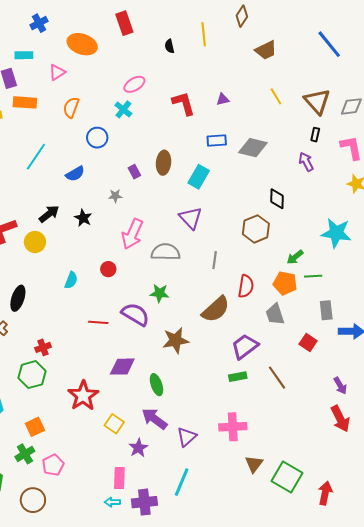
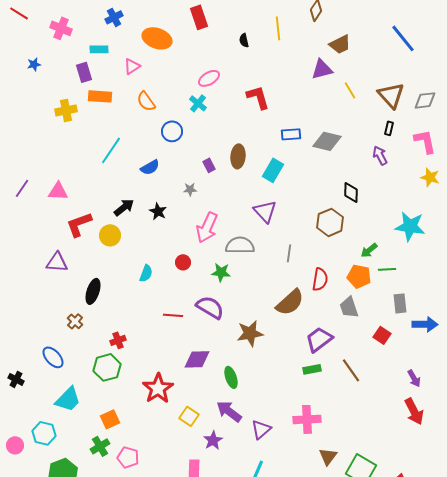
purple triangle: (223, 99) -> (322, 69), moved, size x1.6
orange semicircle: (71, 107) -> (146, 101), turned -55
green star: (159, 293) -> (221, 272), moved
pink pentagon: (53, 465) -> (128, 457), turned -30

